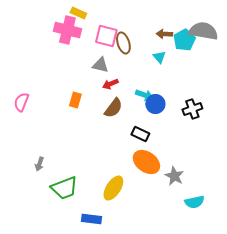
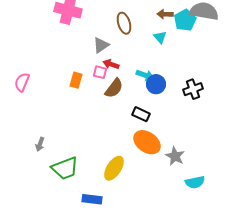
pink square: (106, 36) -> (100, 72), moved, size x0.6
gray triangle: (100, 65) -> (101, 45), turned -48
red arrow: (110, 84) -> (111, 64), turned 42

